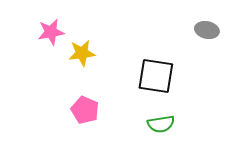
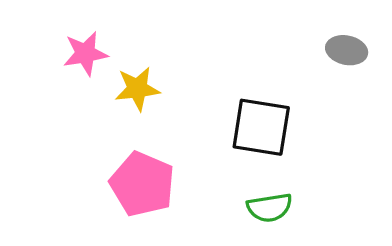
pink pentagon: (85, 110) -> (142, 184), size x1.4

